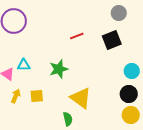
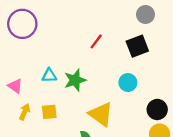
red line: (77, 36) -> (96, 41), turned -32
cyan triangle: (24, 65) -> (49, 75), moved
cyan circle: (132, 71) -> (128, 83), moved

